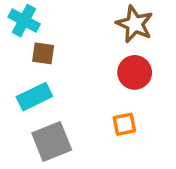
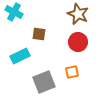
brown square: (43, 53) -> (39, 34), moved
gray square: (52, 142) -> (44, 82), moved

